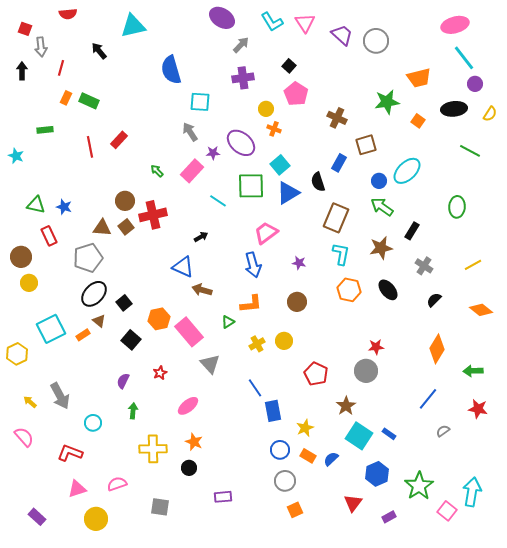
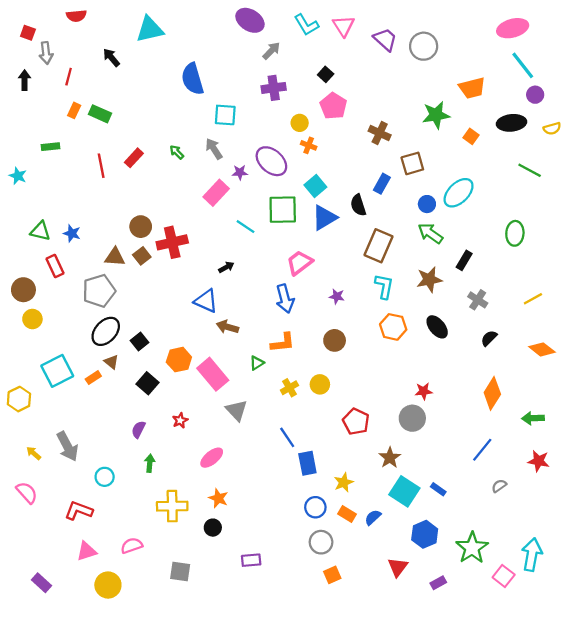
yellow semicircle: (490, 114) -> (552, 129), turned 42
green arrow: (157, 171) -> (177, 152), moved

